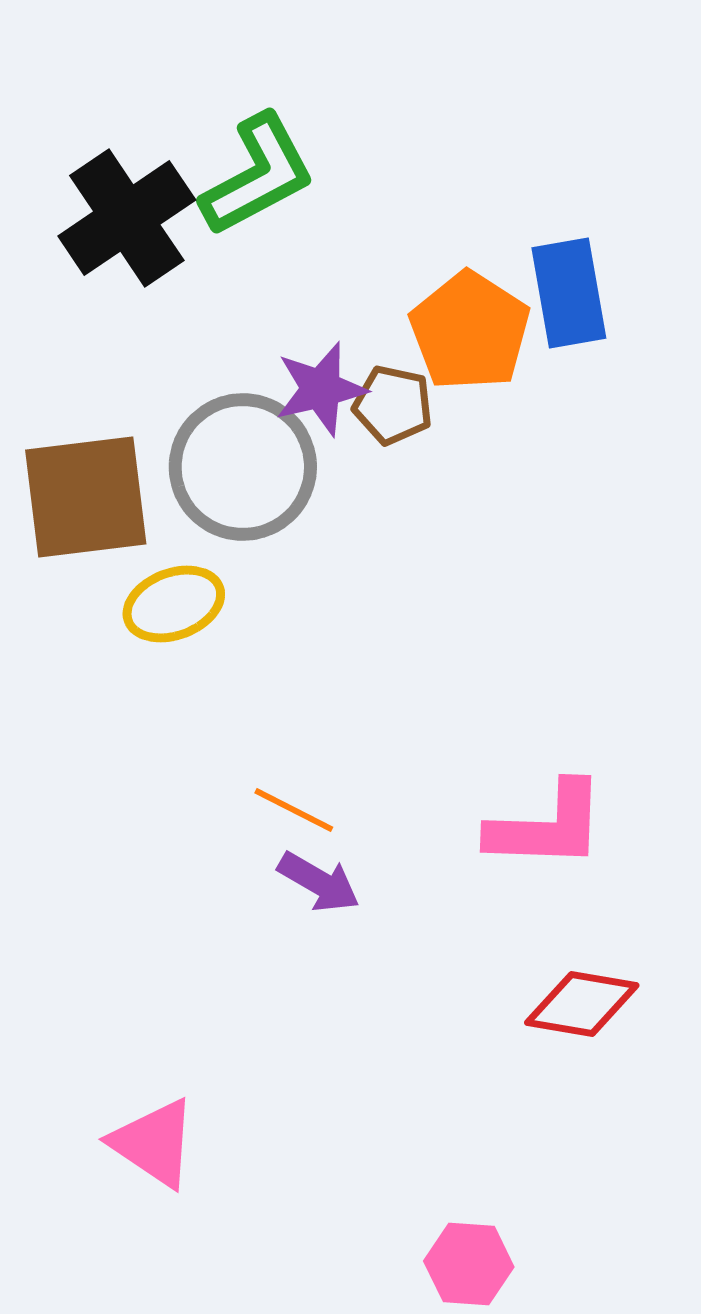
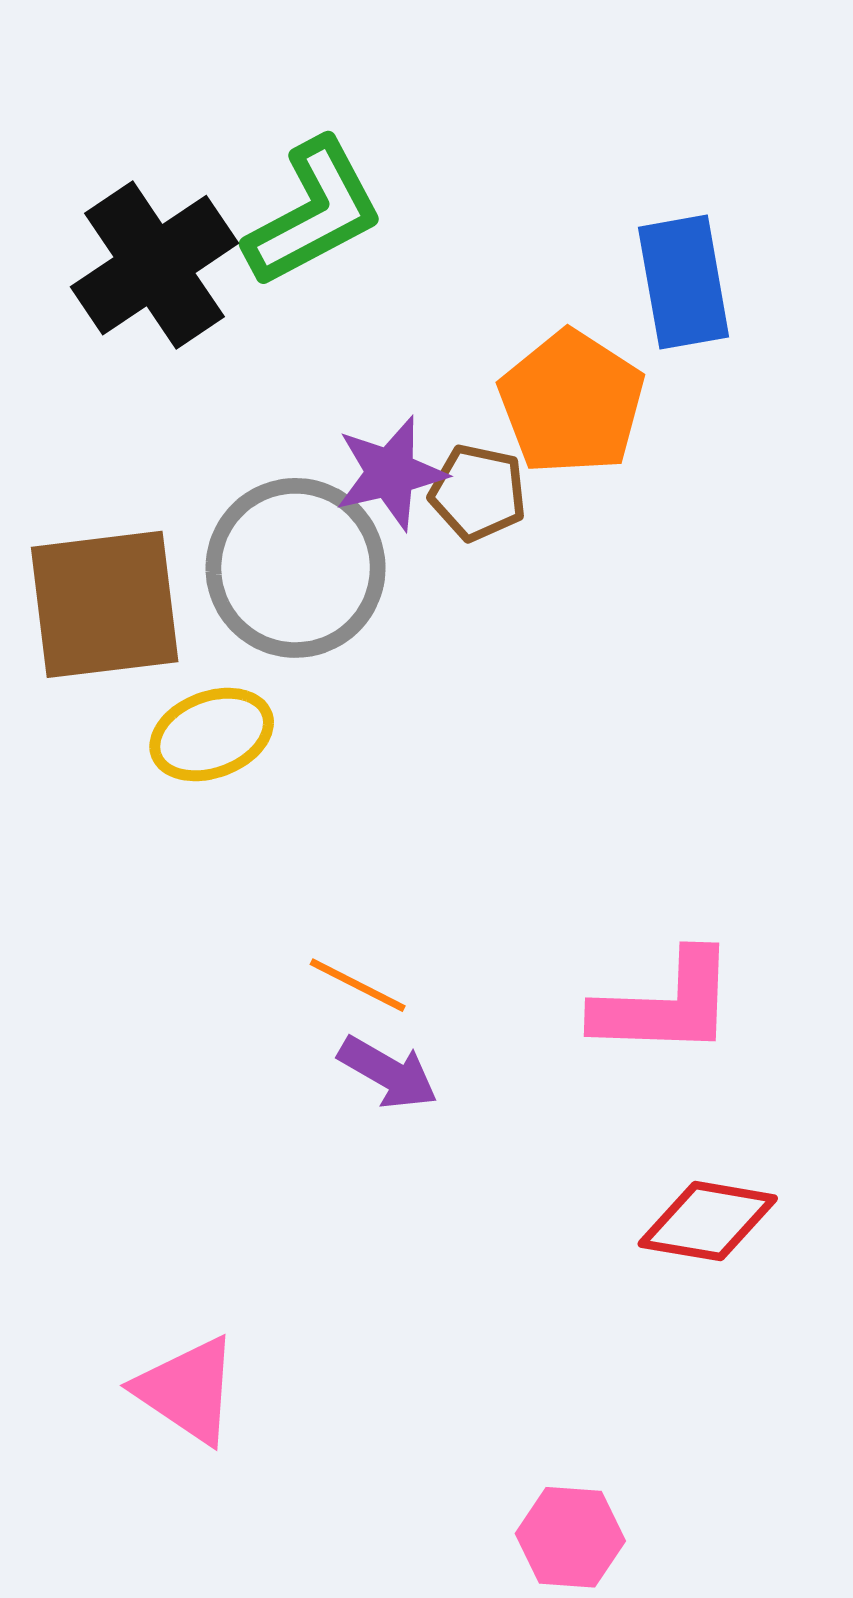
blue rectangle: (569, 293) -> (684, 282), moved

